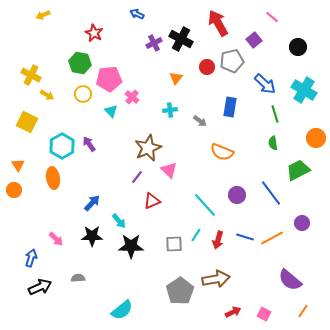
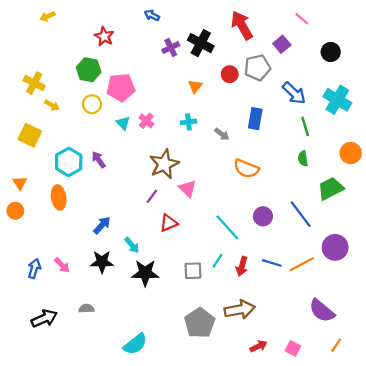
pink cross: (132, 97) -> (146, 121), moved
purple circle: (302, 223) -> (335, 247), size x1.5
blue arrow: (31, 258) -> (34, 268), moved

